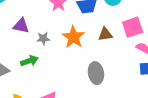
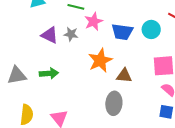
brown triangle: (105, 34) -> (124, 76), moved
gray star: (43, 39) -> (71, 34), moved

